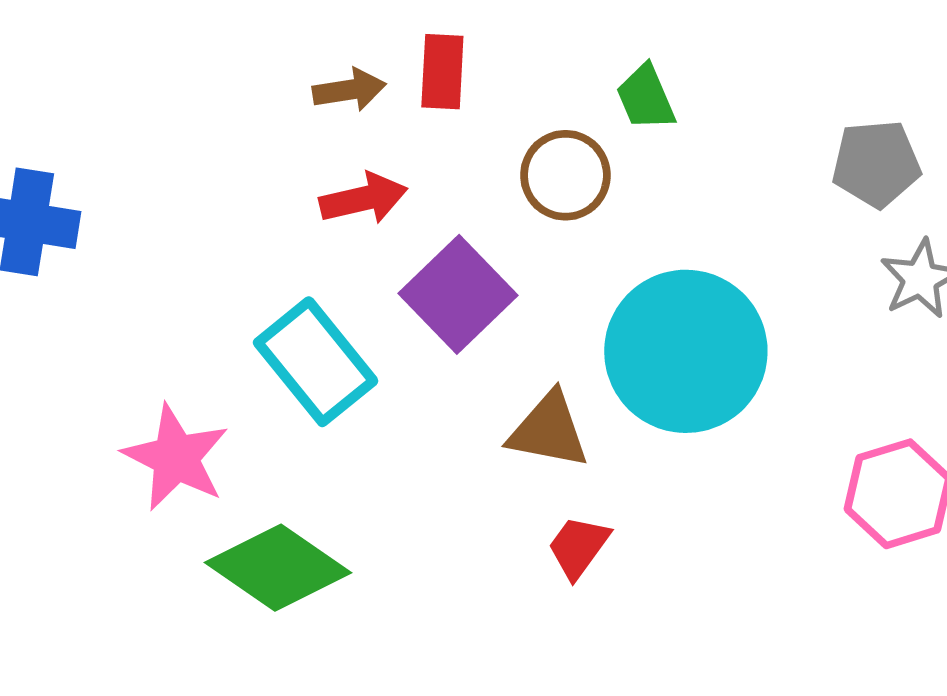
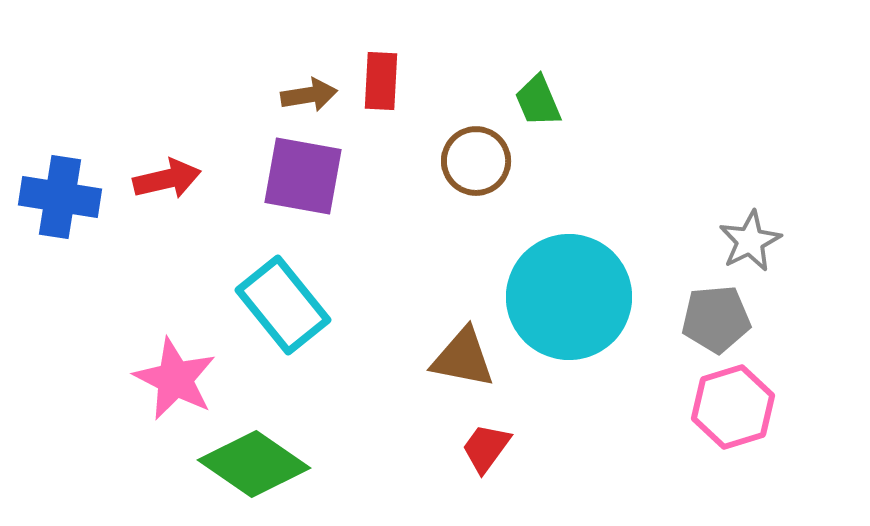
gray pentagon: (876, 164) -> (716, 319), moved
red arrow: (363, 199) -> (167, 179), moved
purple square: (458, 294) -> (303, 176), moved, turned -36

